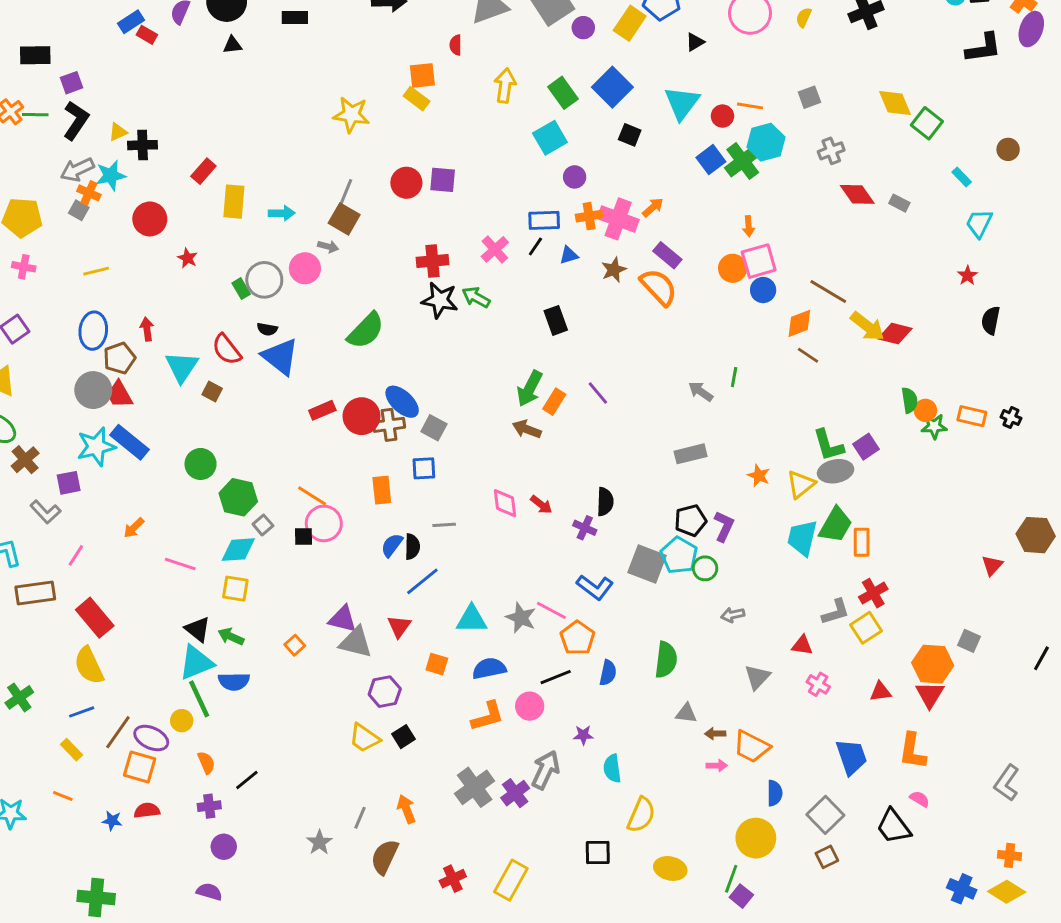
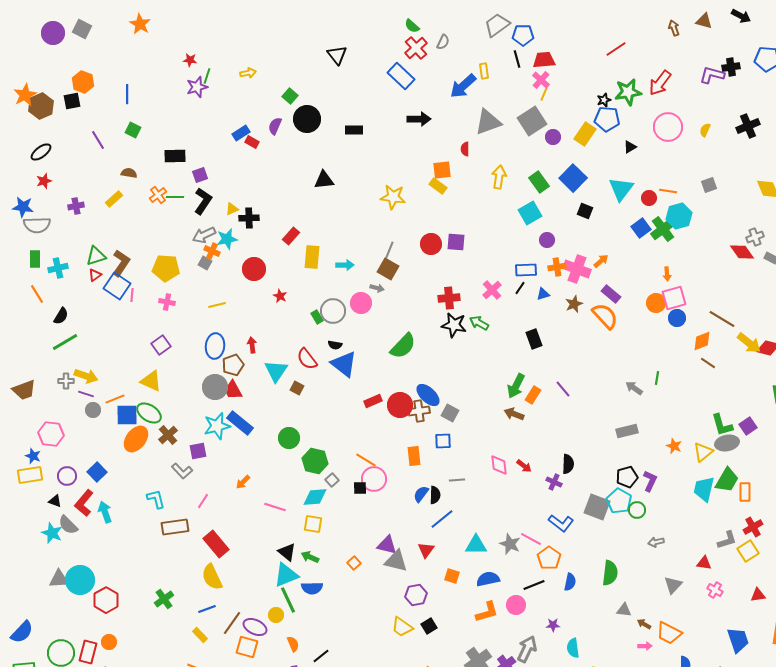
black triangle: (232, 45) -> (324, 180), moved, size x1.5
gray cross: (831, 151) -> (755, 237), moved
brown arrow: (715, 734) -> (644, 624), turned 32

